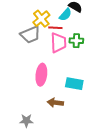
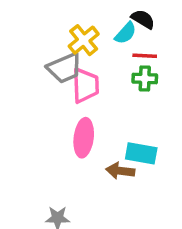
red line: (55, 28) -> (145, 56), moved
pink trapezoid: (58, 43) -> (85, 85), moved
brown arrow: (55, 103) -> (120, 171), moved

